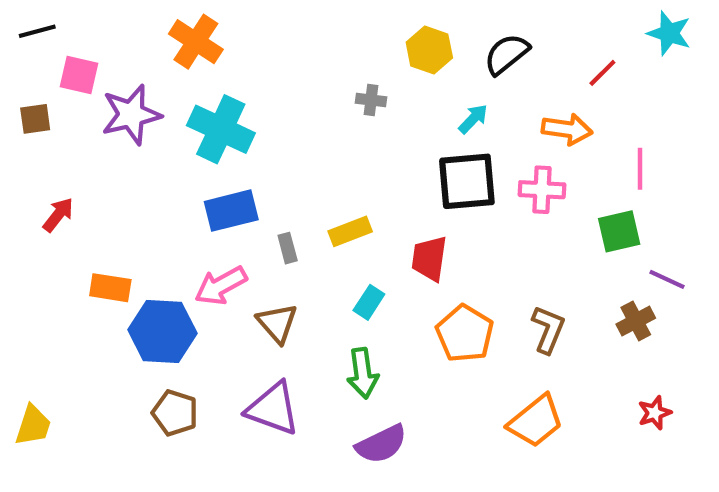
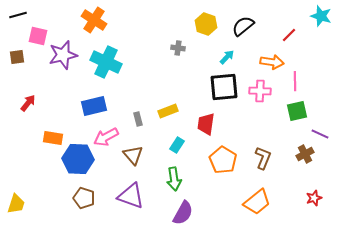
pink line: (640, 169) -> (295, 81), moved
blue rectangle: (231, 211) -> (94, 106), moved
purple semicircle: (381, 444) -> (183, 213), turned -35

